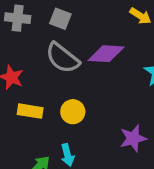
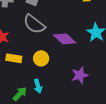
purple diamond: (106, 54) -> (65, 39), moved, turned 40

